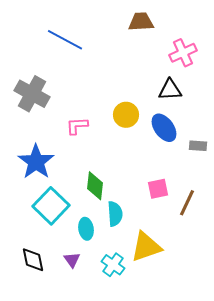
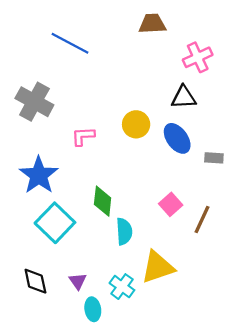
pink square: (158, 189) -> (171, 204), turned -30
cyan ellipse: (86, 229) -> (93, 309), moved

